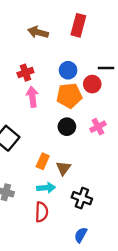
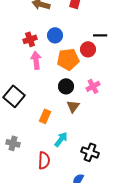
blue circle: (68, 70) -> (55, 35), moved
brown triangle: (63, 168) -> (73, 106), moved
cyan arrow: (46, 188) -> (61, 139), moved, turned -49
black cross: (82, 198) -> (90, 152), moved

